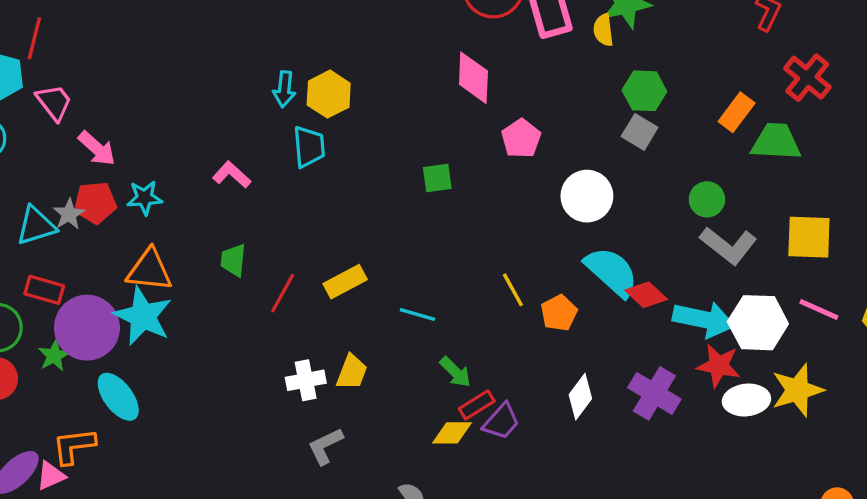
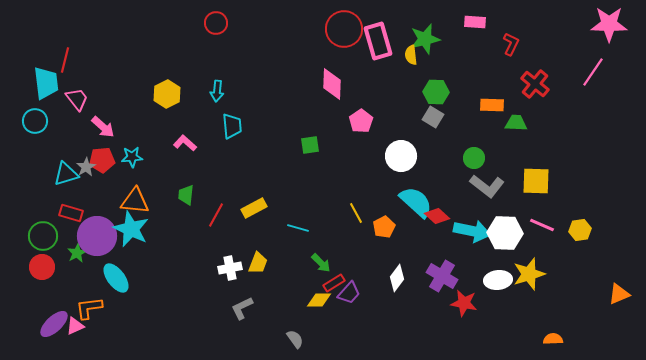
yellow hexagon: (329, 94) -> (167, 94), moved
orange rectangle: (737, 112) -> (492, 105), turned 55
green trapezoid: (776, 142) -> (516, 123), size x0.7
red star: (718, 365) -> (464, 303), moved

